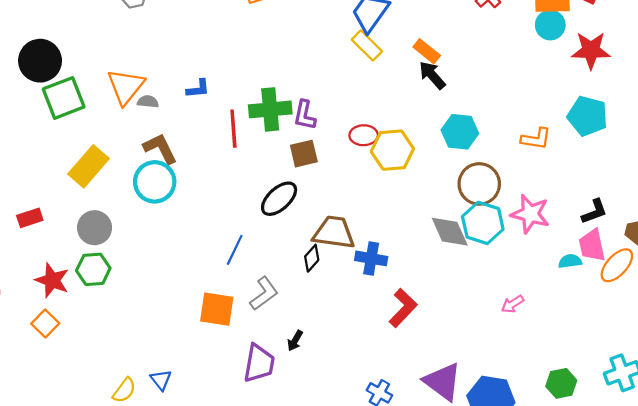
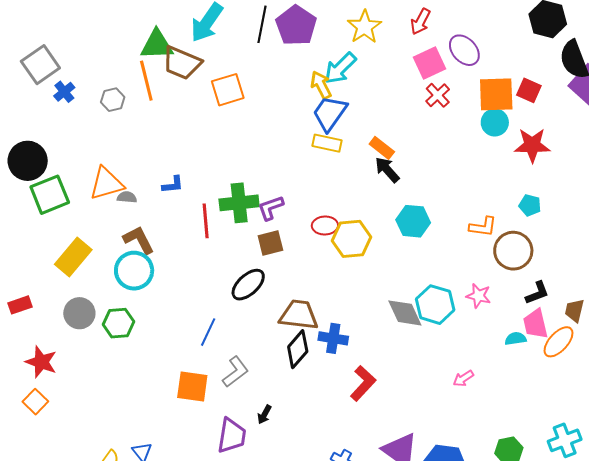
yellow rectangle: (367, 45) -> (327, 143), turned -32
orange triangle: (126, 87) -> (106, 184), turned 36
purple L-shape: (305, 115) -> (271, 208), turned 60
cyan pentagon: (588, 116) -> (530, 205), size x0.6
brown circle: (479, 184) -> (513, 251), moved
pink star: (530, 214) -> (479, 296), size x0.7
black diamond: (312, 258) -> (298, 349), moved, size x1.5
green hexagon: (93, 269) -> (119, 323), moved

